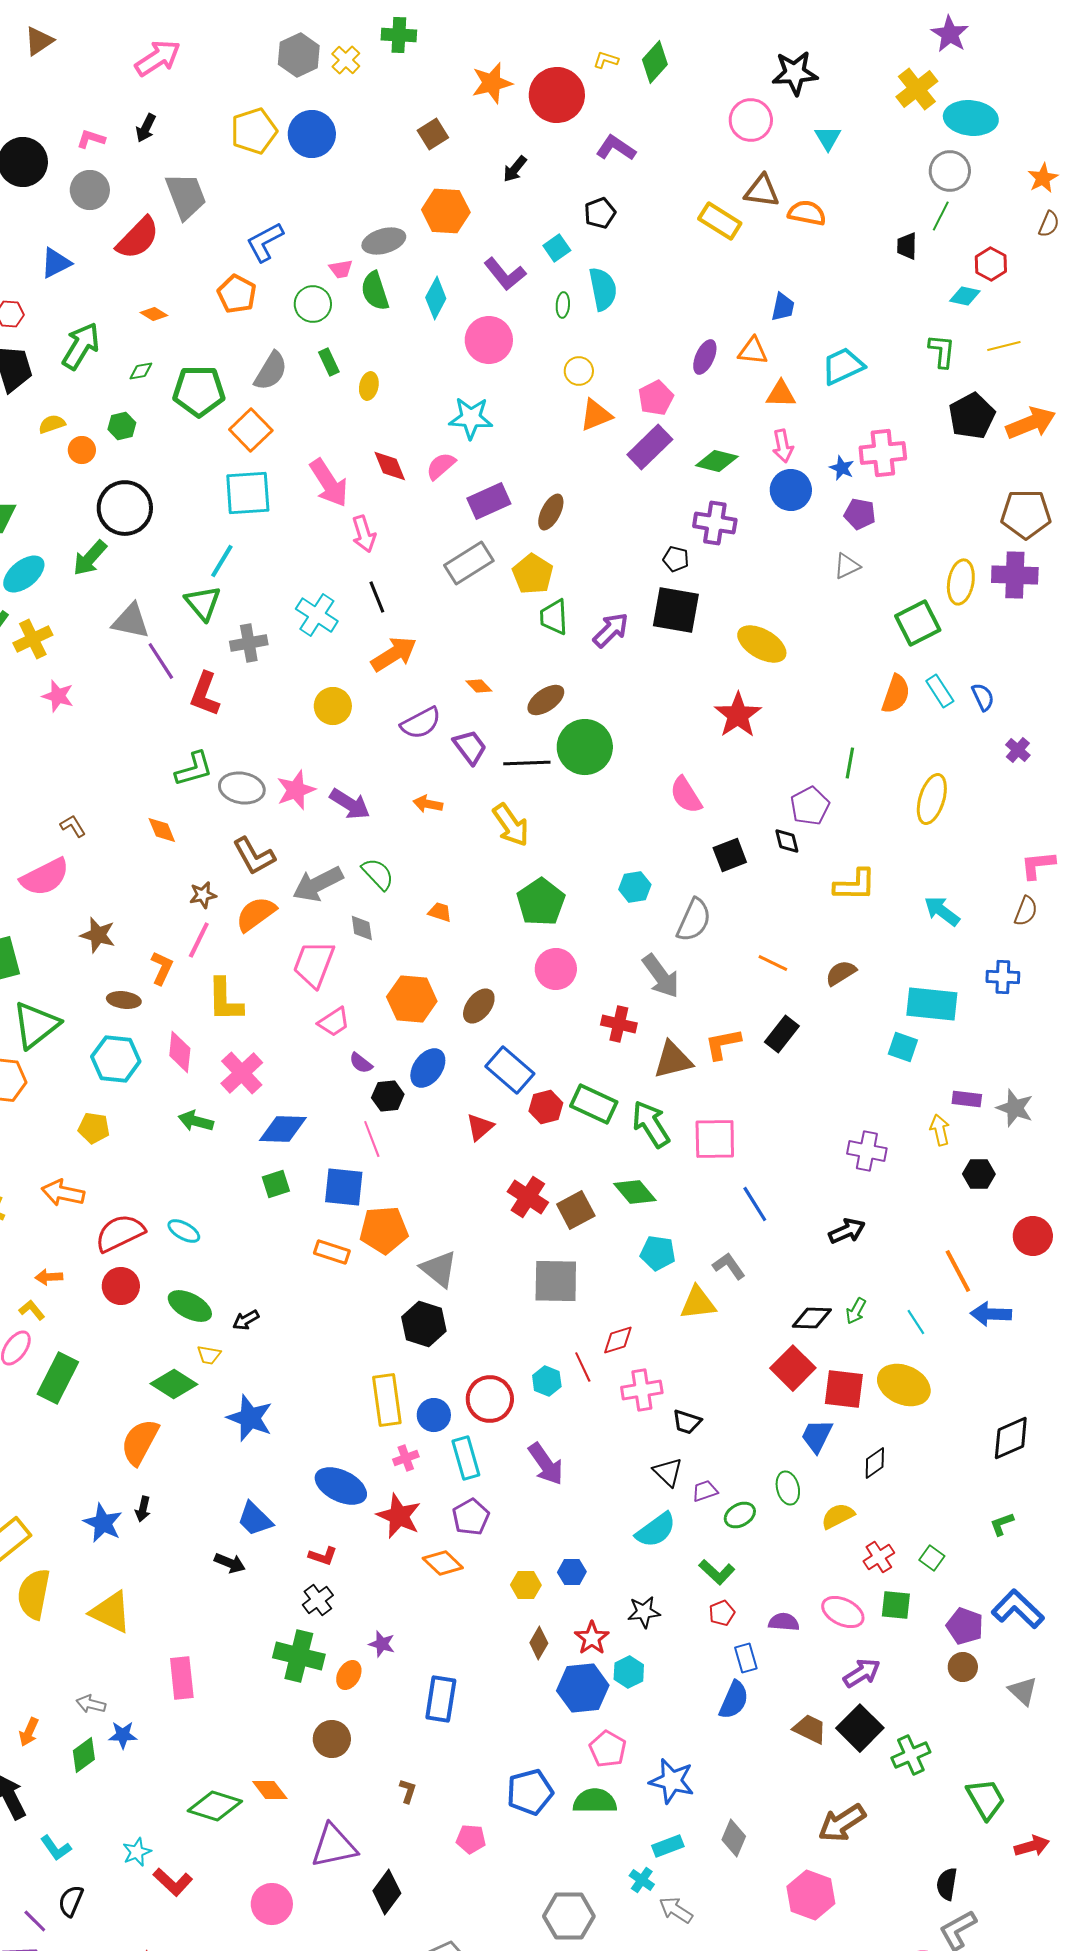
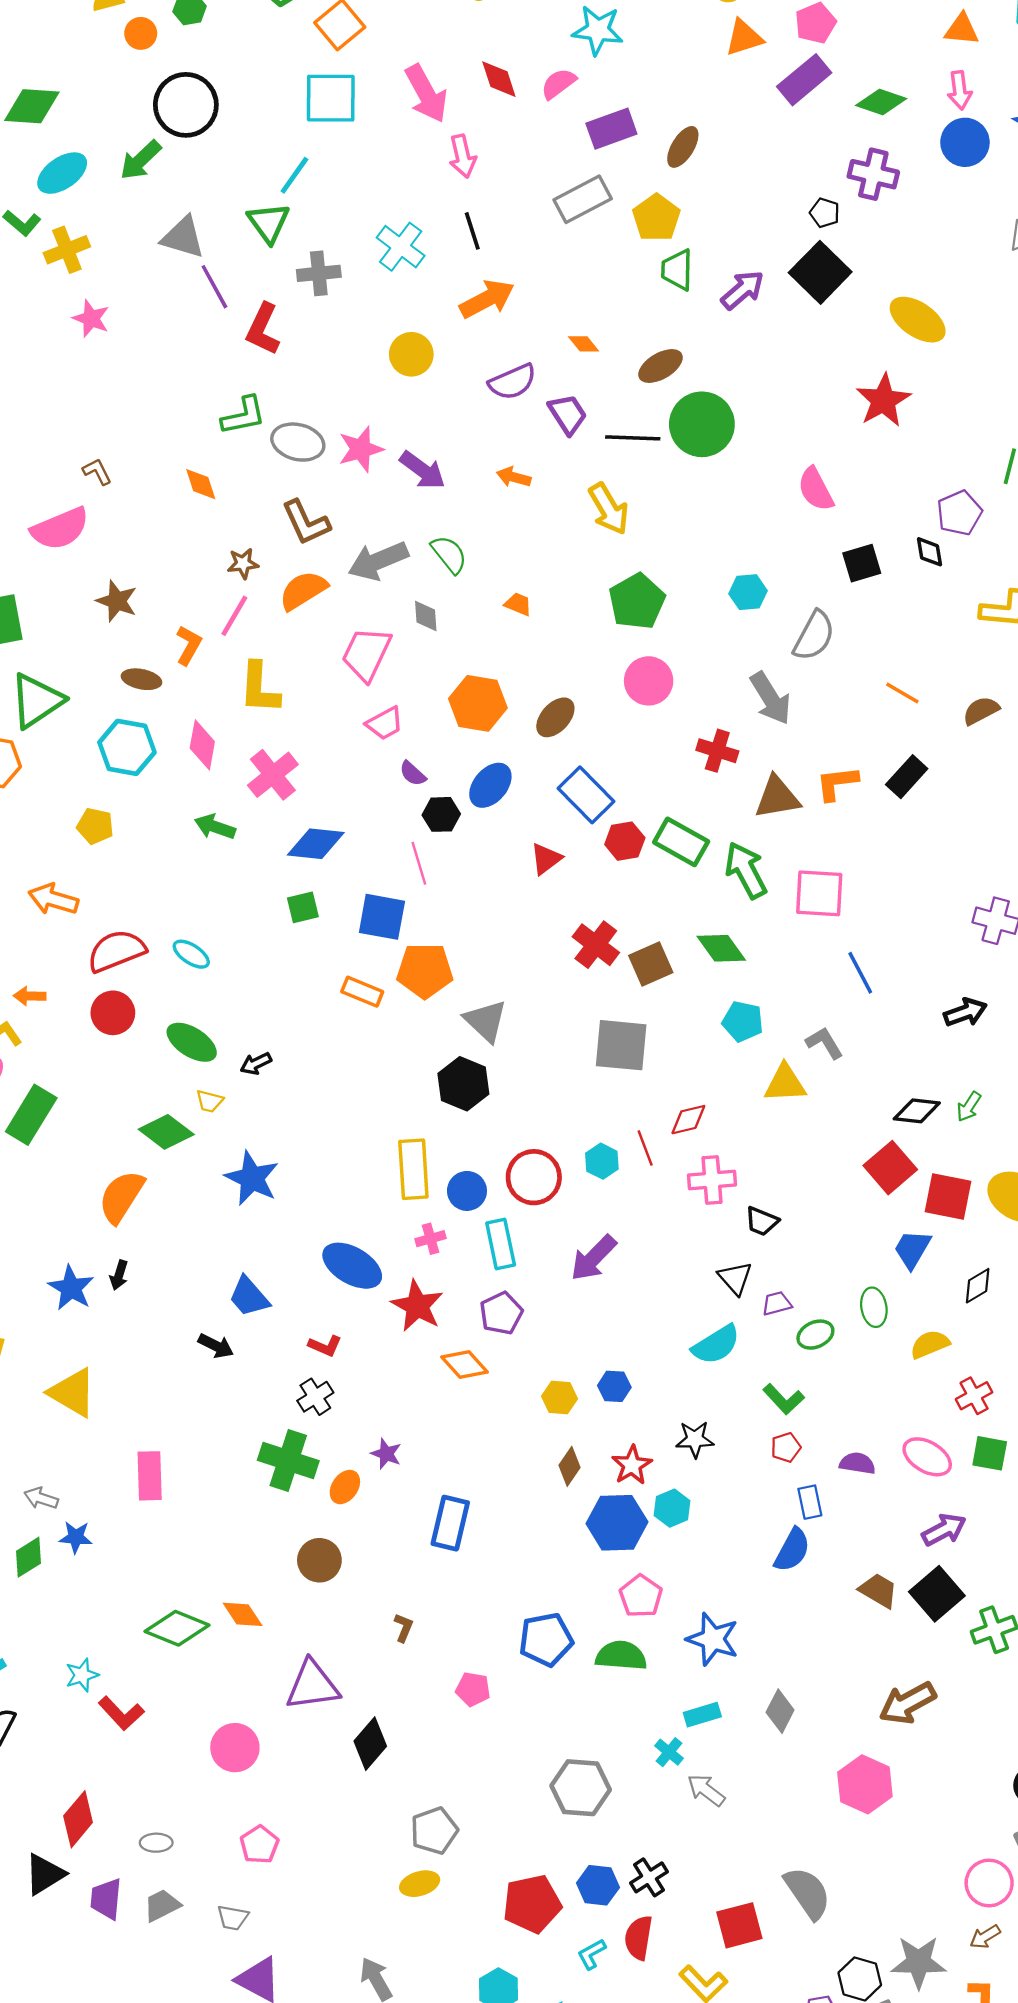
black square: (676, 610) -> (820, 272), turned 30
purple arrow: (546, 1464) -> (593, 1258), turned 75

